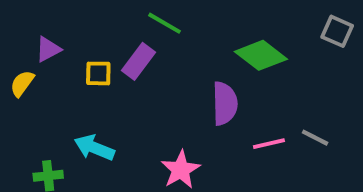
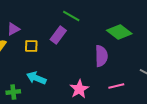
yellow square: (98, 73) -> (31, 46), moved
pink line: (269, 144) -> (116, 86), moved

